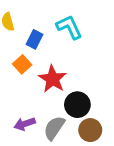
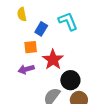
orange square: (22, 64) -> (31, 47), turned 32
purple arrow: (25, 124) -> (26, 69), moved

